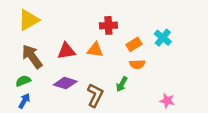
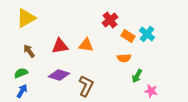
red cross: (108, 25) -> (110, 20), moved, turned -35
orange rectangle: (134, 44) -> (128, 36), moved, turned 64
brown arrow: (32, 56) -> (29, 51), size x0.6
green arrow: (122, 84) -> (137, 76), moved

